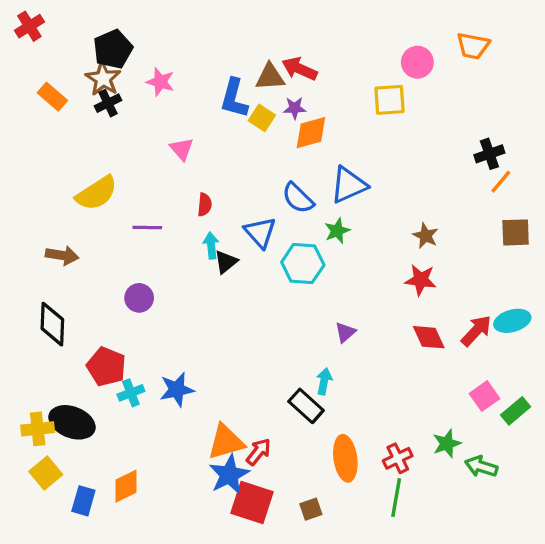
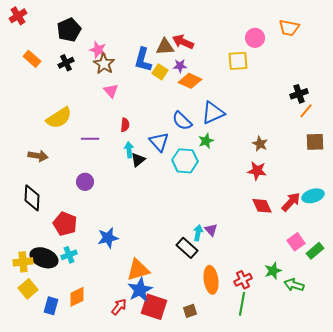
brown star: (103, 79) -> (104, 64), moved
orange diamond: (311, 133) -> (190, 81), turned 40
purple triangle: (345, 332) -> (211, 230), moved, turned -32
cyan cross: (131, 393) -> (69, 255), moved
red arrow: (259, 452) -> (119, 307), moved

